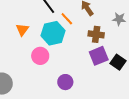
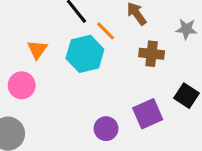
pink circle: (40, 56) -> (22, 85), moved
purple square: (99, 56) -> (148, 114), moved

